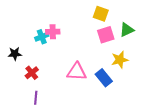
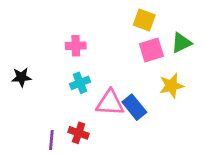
cyan cross: (42, 37) -> (80, 83), moved
red cross: (32, 73) -> (79, 133), moved, turned -32
blue rectangle: (104, 78) -> (134, 107), moved

